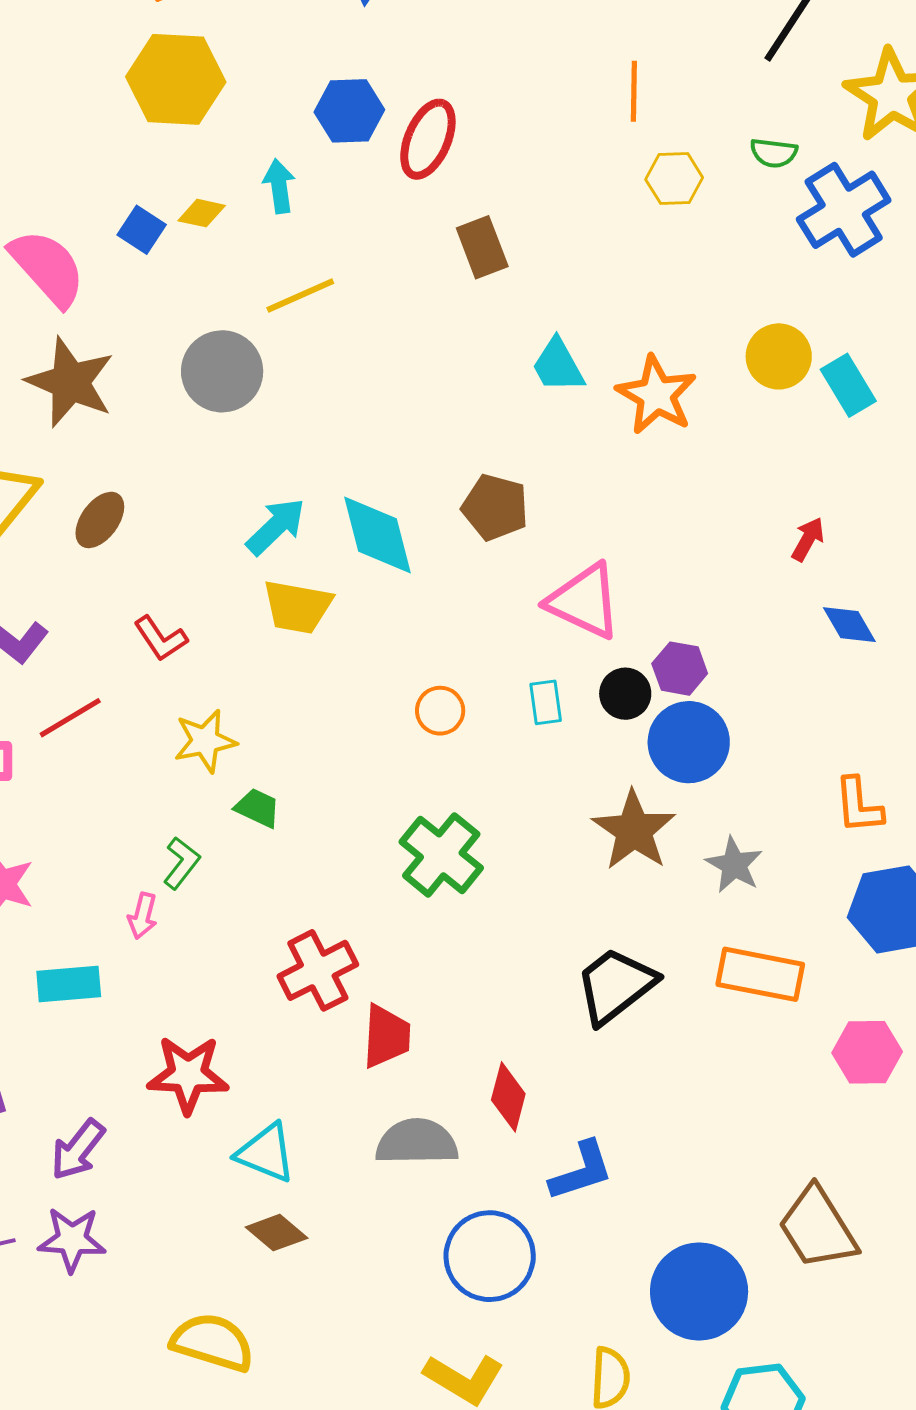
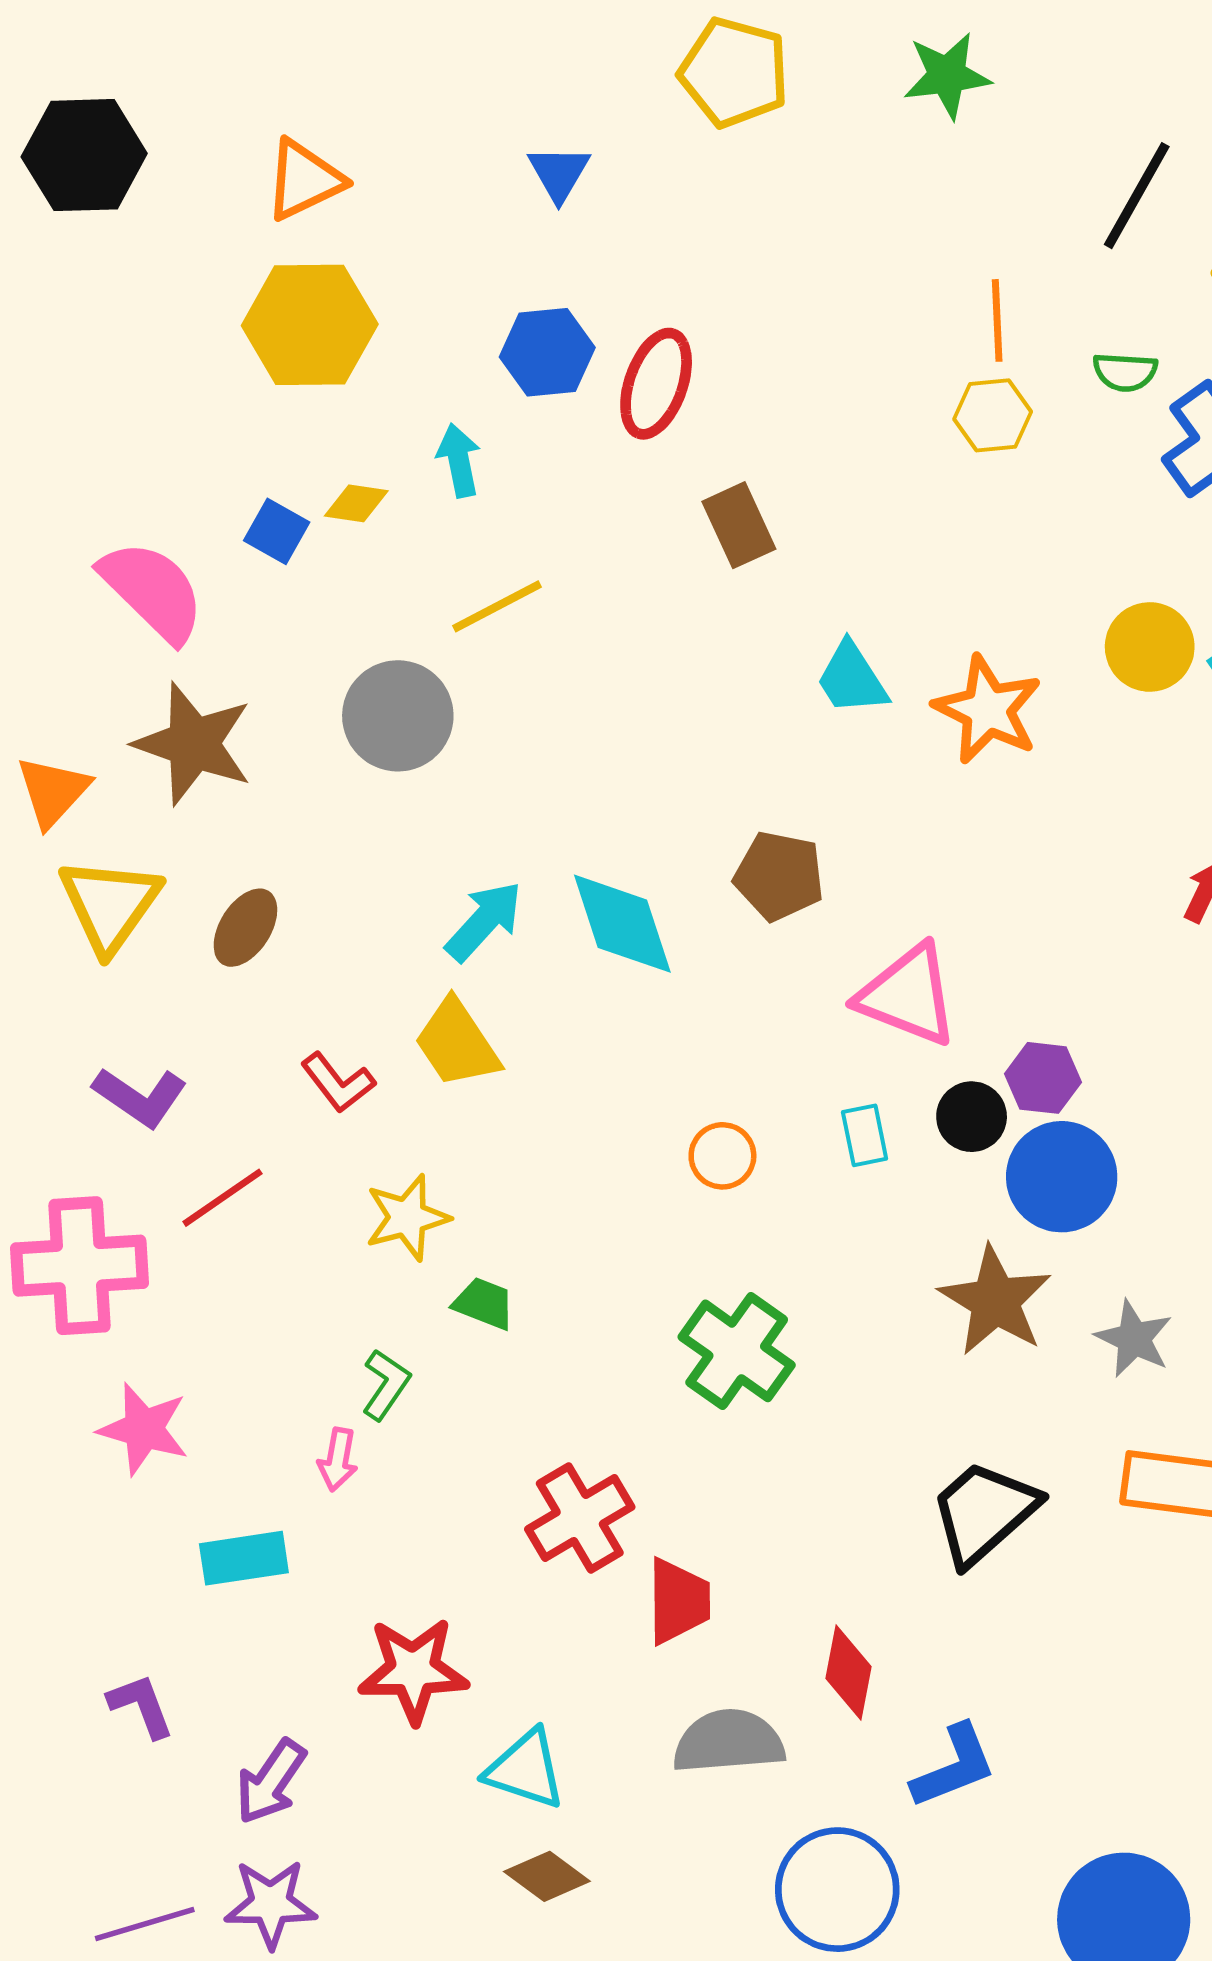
orange line: (634, 91) -> (997, 320), moved
yellow trapezoid: (297, 607) -> (457, 1043), moved, turned 50

